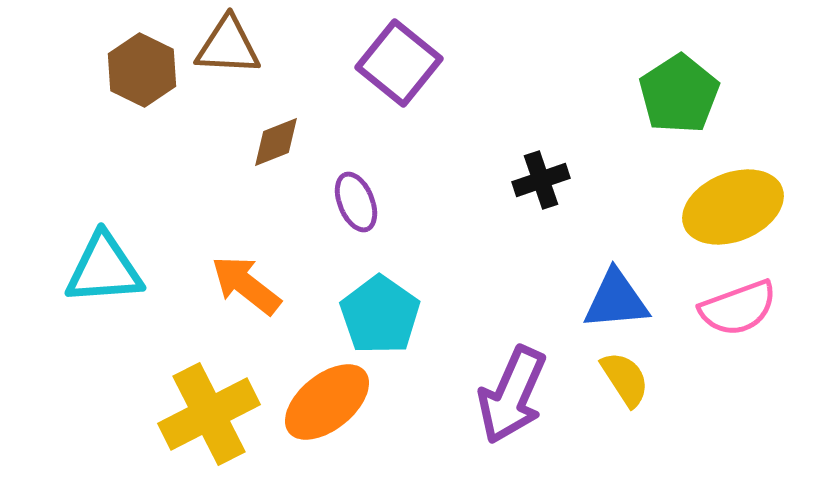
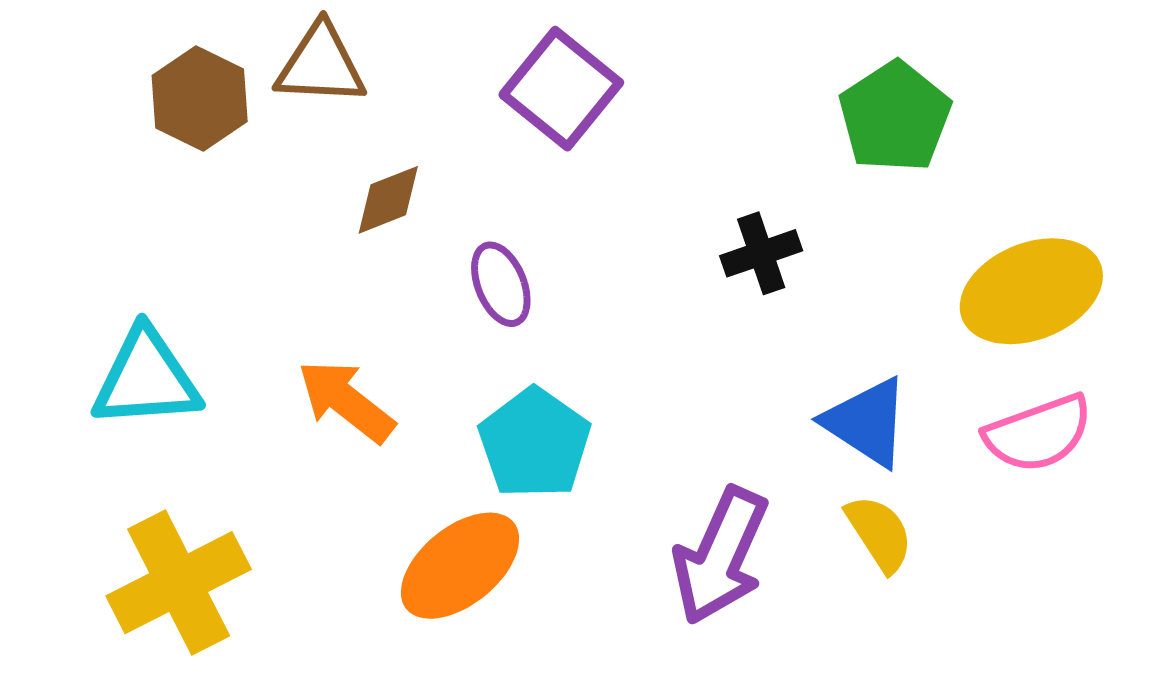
green pentagon: (679, 94) -> (895, 117), moved
blue triangle: (616, 300) -> (867, 422), turned 38
yellow cross: (209, 414) -> (179, 583), moved

